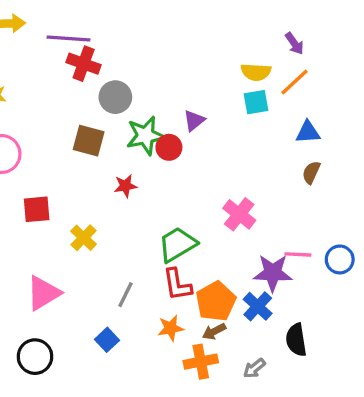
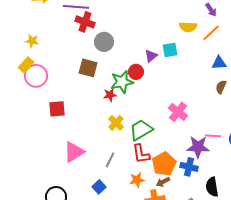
cyan square: (256, 102) -> (170, 50), moved
green star: (145, 136) -> (122, 82), moved
yellow cross: (84, 238) -> (116, 123), moved
pink triangle: (43, 293) -> (74, 152), moved
blue cross: (258, 306) -> (189, 167), turned -30

